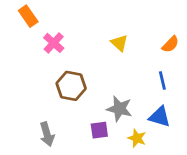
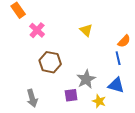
orange semicircle: (170, 44) -> (124, 41), moved
gray star: (119, 109) -> (86, 79), turned 30

